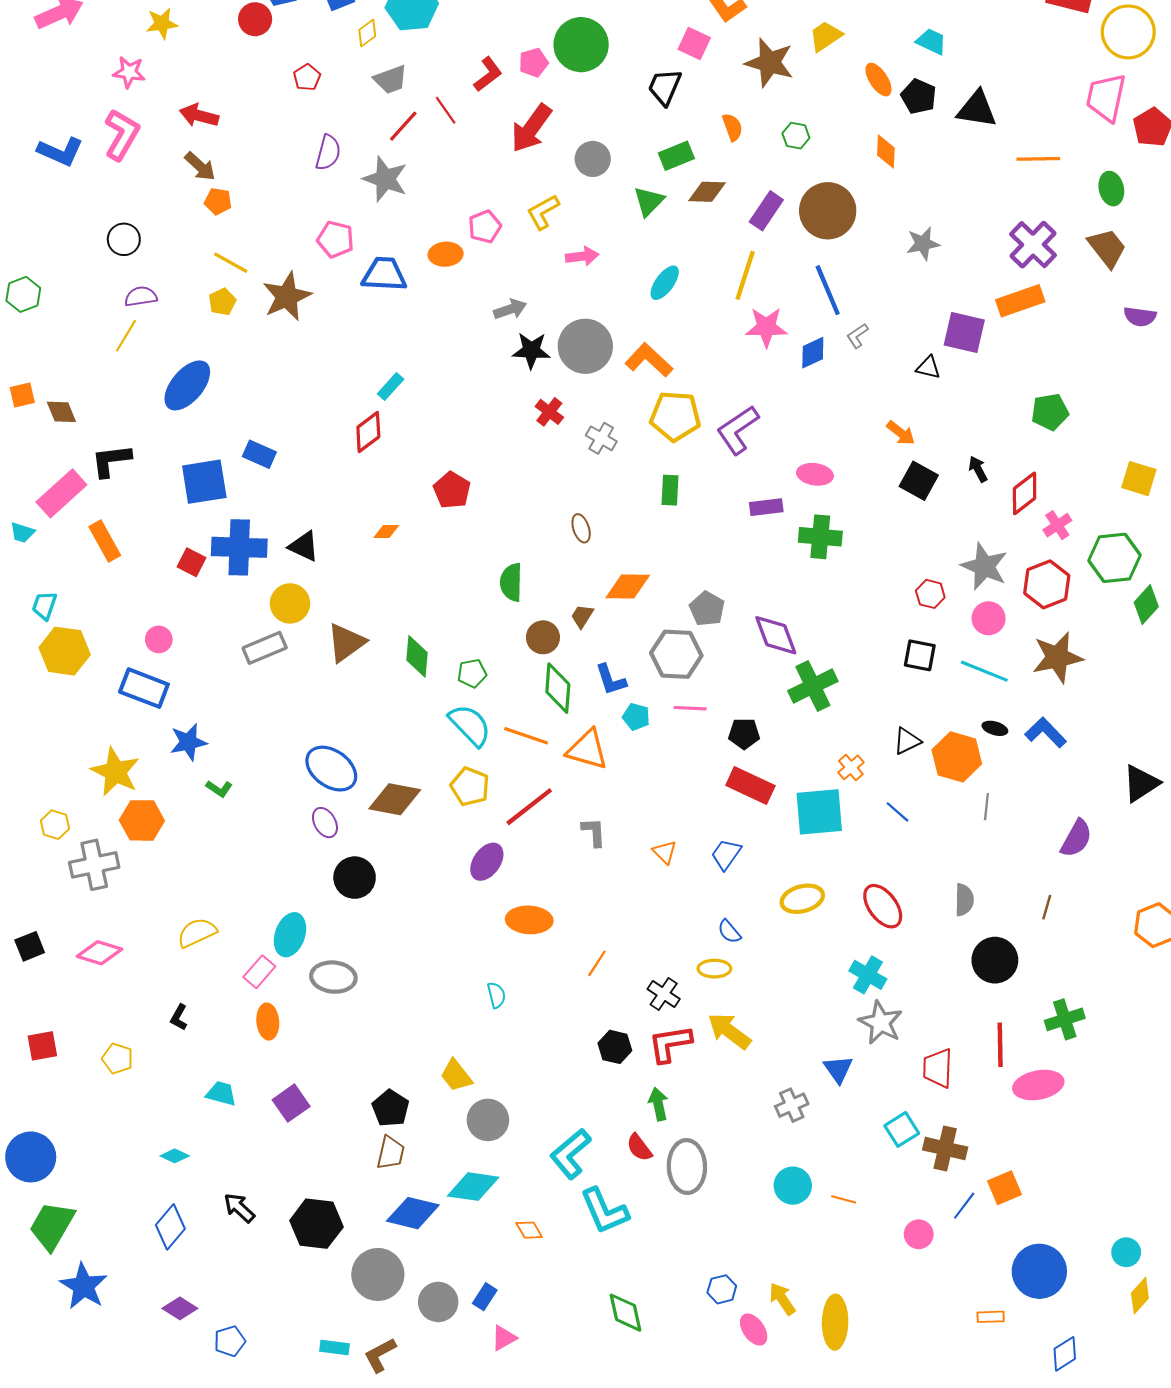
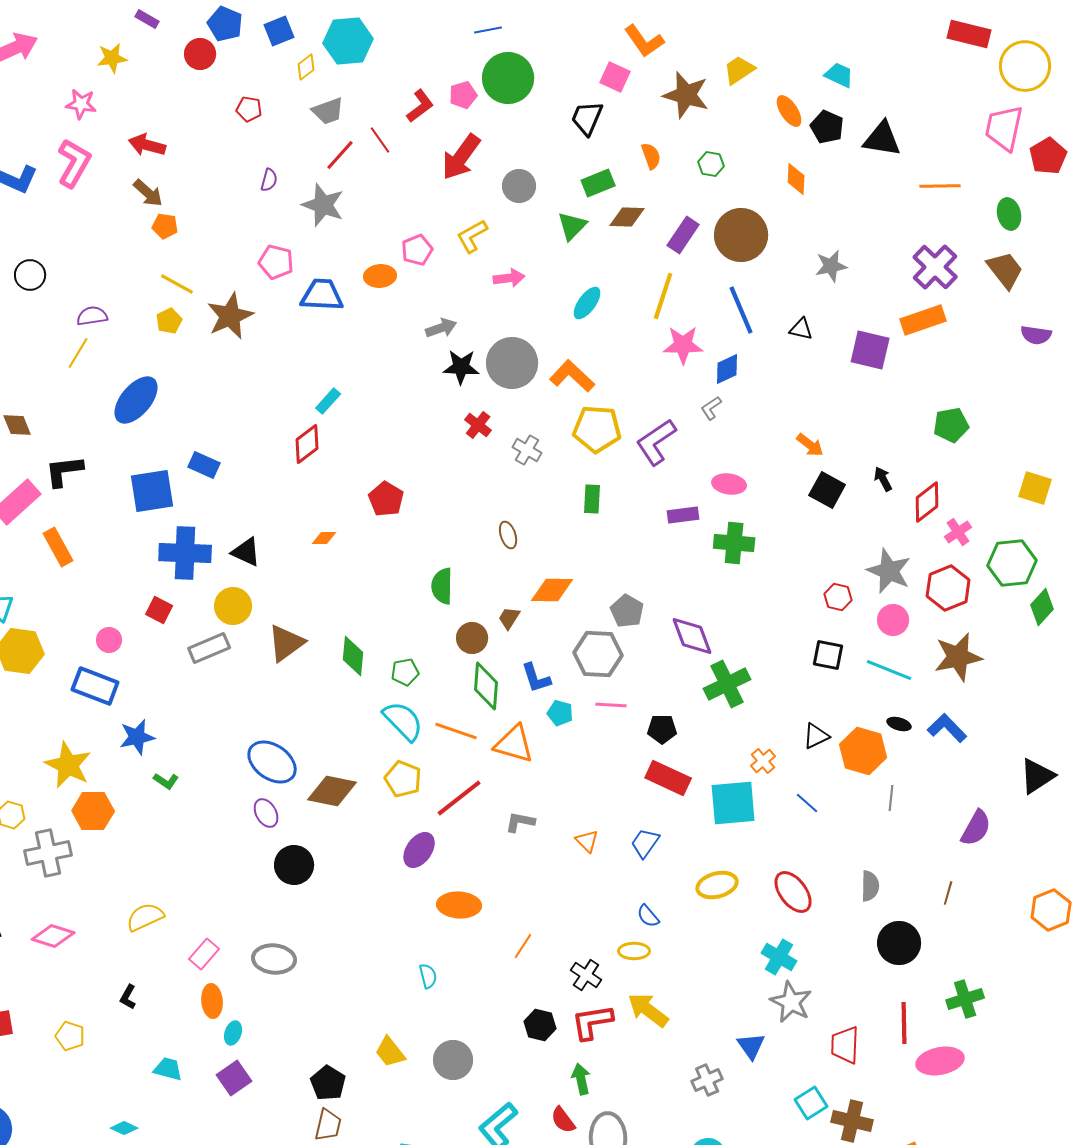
red pentagon: (307, 77) -> (249, 109), turned -30
purple semicircle: (328, 153) -> (269, 180), size x0.7
black circle: (124, 239) -> (30, 275), moved
gray L-shape: (857, 336) -> (711, 408), moved
black triangle: (928, 367) -> (801, 329), moved
red square: (192, 562) -> (159, 610), moved
gray L-shape: (594, 832) -> (520, 822), turned -76
cyan ellipse: (290, 935) -> (233, 1033), moved, size x0.6
gray circle: (488, 1120) -> (453, 1060), moved

